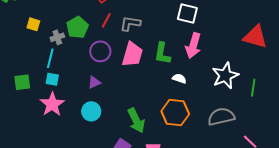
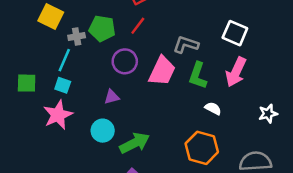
gray L-shape: (130, 23) -> (186, 45), moved
yellow square: (33, 24) -> (51, 17), size x1.5
green pentagon: (77, 27) -> (102, 29), turned 30
white star: (225, 76) -> (268, 114), size x0.6
green arrow: (136, 120) -> (135, 143), moved, turned -100

